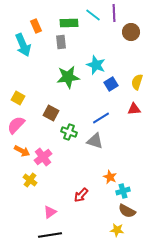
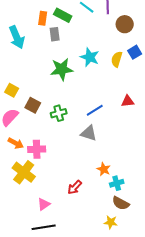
green rectangle: (69, 23) -> (63, 15), turned 30
orange rectangle: (36, 26) -> (43, 18), moved, turned 32
yellow semicircle: (137, 82) -> (117, 59), moved
blue square: (111, 84) -> (135, 52), moved
brown square: (51, 113) -> (33, 105), moved
green cross: (69, 132) -> (59, 113), moved, turned -35
pink cross: (43, 157) -> (37, 149), turned 36
yellow cross: (30, 180) -> (24, 172), size x1.6

